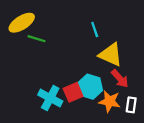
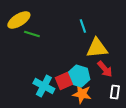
yellow triangle: (111, 55) -> (97, 48), turned -30
orange star: (110, 101) -> (82, 94), moved

